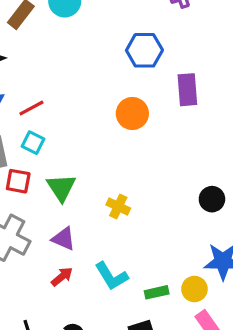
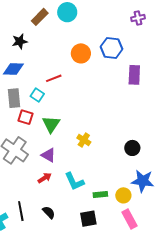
red line: (31, 108) -> (54, 78), moved
orange circle: (132, 114) -> (81, 53), moved
black circle: (212, 199) -> (132, 148), moved

